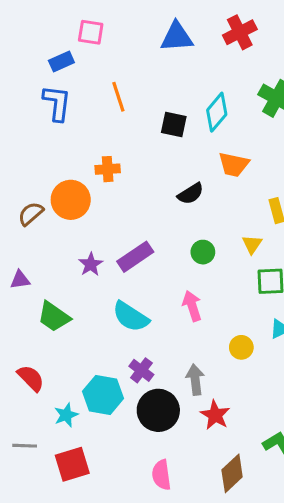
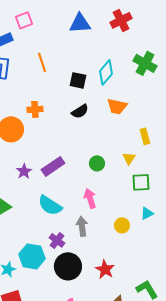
pink square: (91, 32) -> (24, 20), turned -30
black semicircle: (191, 194) -> (80, 111), moved
gray arrow: (195, 380) -> (82, 226), moved

